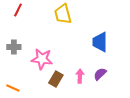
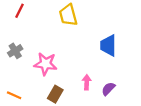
gray cross: (14, 47) -> (15, 51), turned -32
purple semicircle: (100, 74) -> (108, 89), moved
brown rectangle: (56, 79) -> (55, 94), moved

